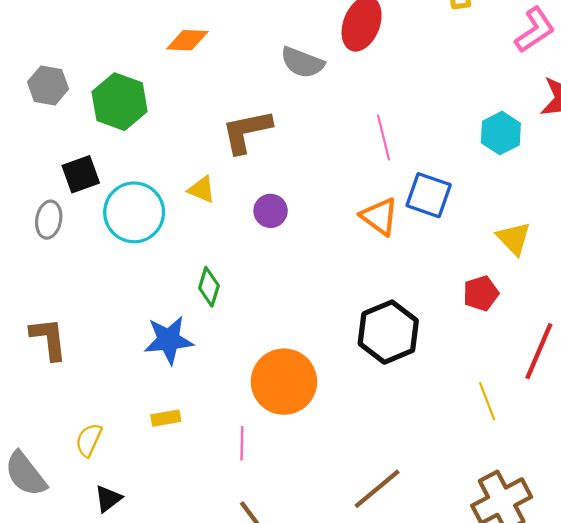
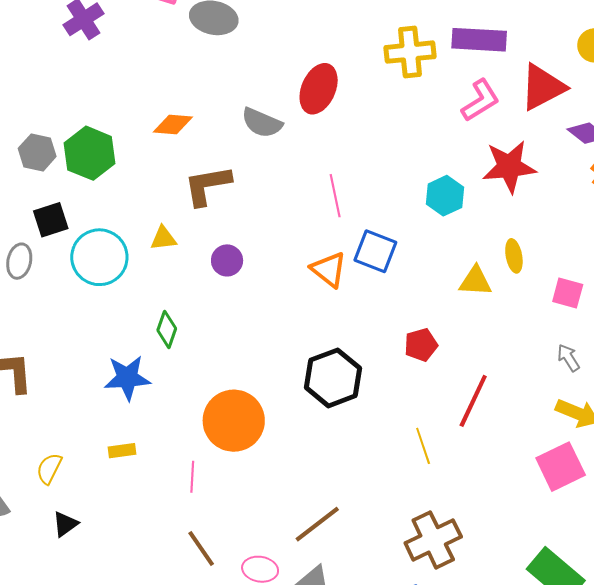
orange diamond: (187, 40) -> (173, 124), moved
gray hexagon: (48, 85) -> (37, 152), moved
yellow triangle: (202, 190) -> (163, 238), turned -32
yellow triangle: (514, 238) -> (475, 281), moved, turned -45

